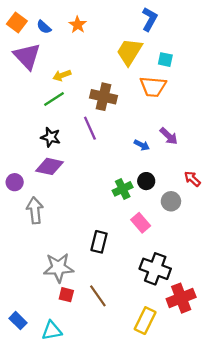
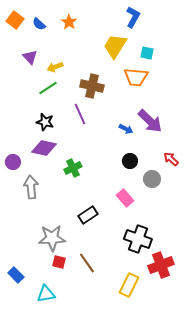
purple triangle: (27, 56) -> (30, 57), moved, size x0.6
purple arrow: (169, 136) -> (150, 121), size x1.5
green cross: (123, 189) -> (73, 168), moved
black rectangle: (99, 242) -> (88, 215), turned 42
blue rectangle: (18, 321) -> (16, 275), moved

